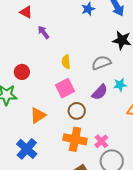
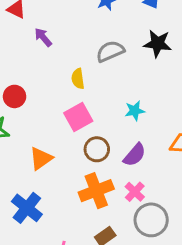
gray semicircle: (101, 63) -> (110, 51), moved
cyan star: (120, 85) -> (135, 111), moved
purple semicircle: (100, 92) -> (135, 155), moved
orange cross: (75, 139) -> (96, 191), turned -30

